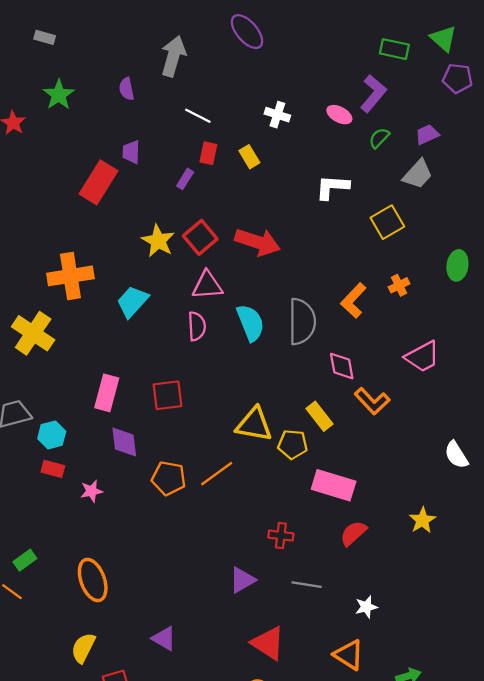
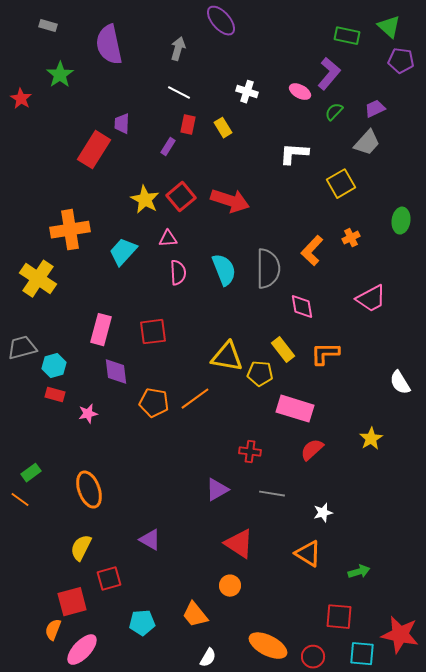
gray arrow: (173, 56) -> (178, 49), moved, size x0.7
purple semicircle: (127, 89) -> (109, 45), moved, size x2.0
pink triangle: (207, 285) -> (168, 239), moved, size x0.7
orange L-shape: (372, 401) -> (325, 354), moved, turned 132

